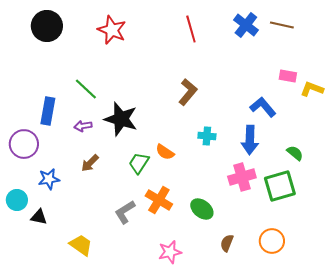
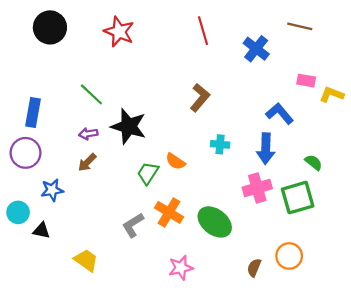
blue cross: (246, 25) -> (256, 49), moved
blue rectangle: (48, 111) -> (33, 112), moved
brown arrow: (90, 163) -> (87, 162), moved
green ellipse: (202, 209) -> (215, 222), size x1.4
brown semicircle: (227, 243) -> (254, 268), moved

